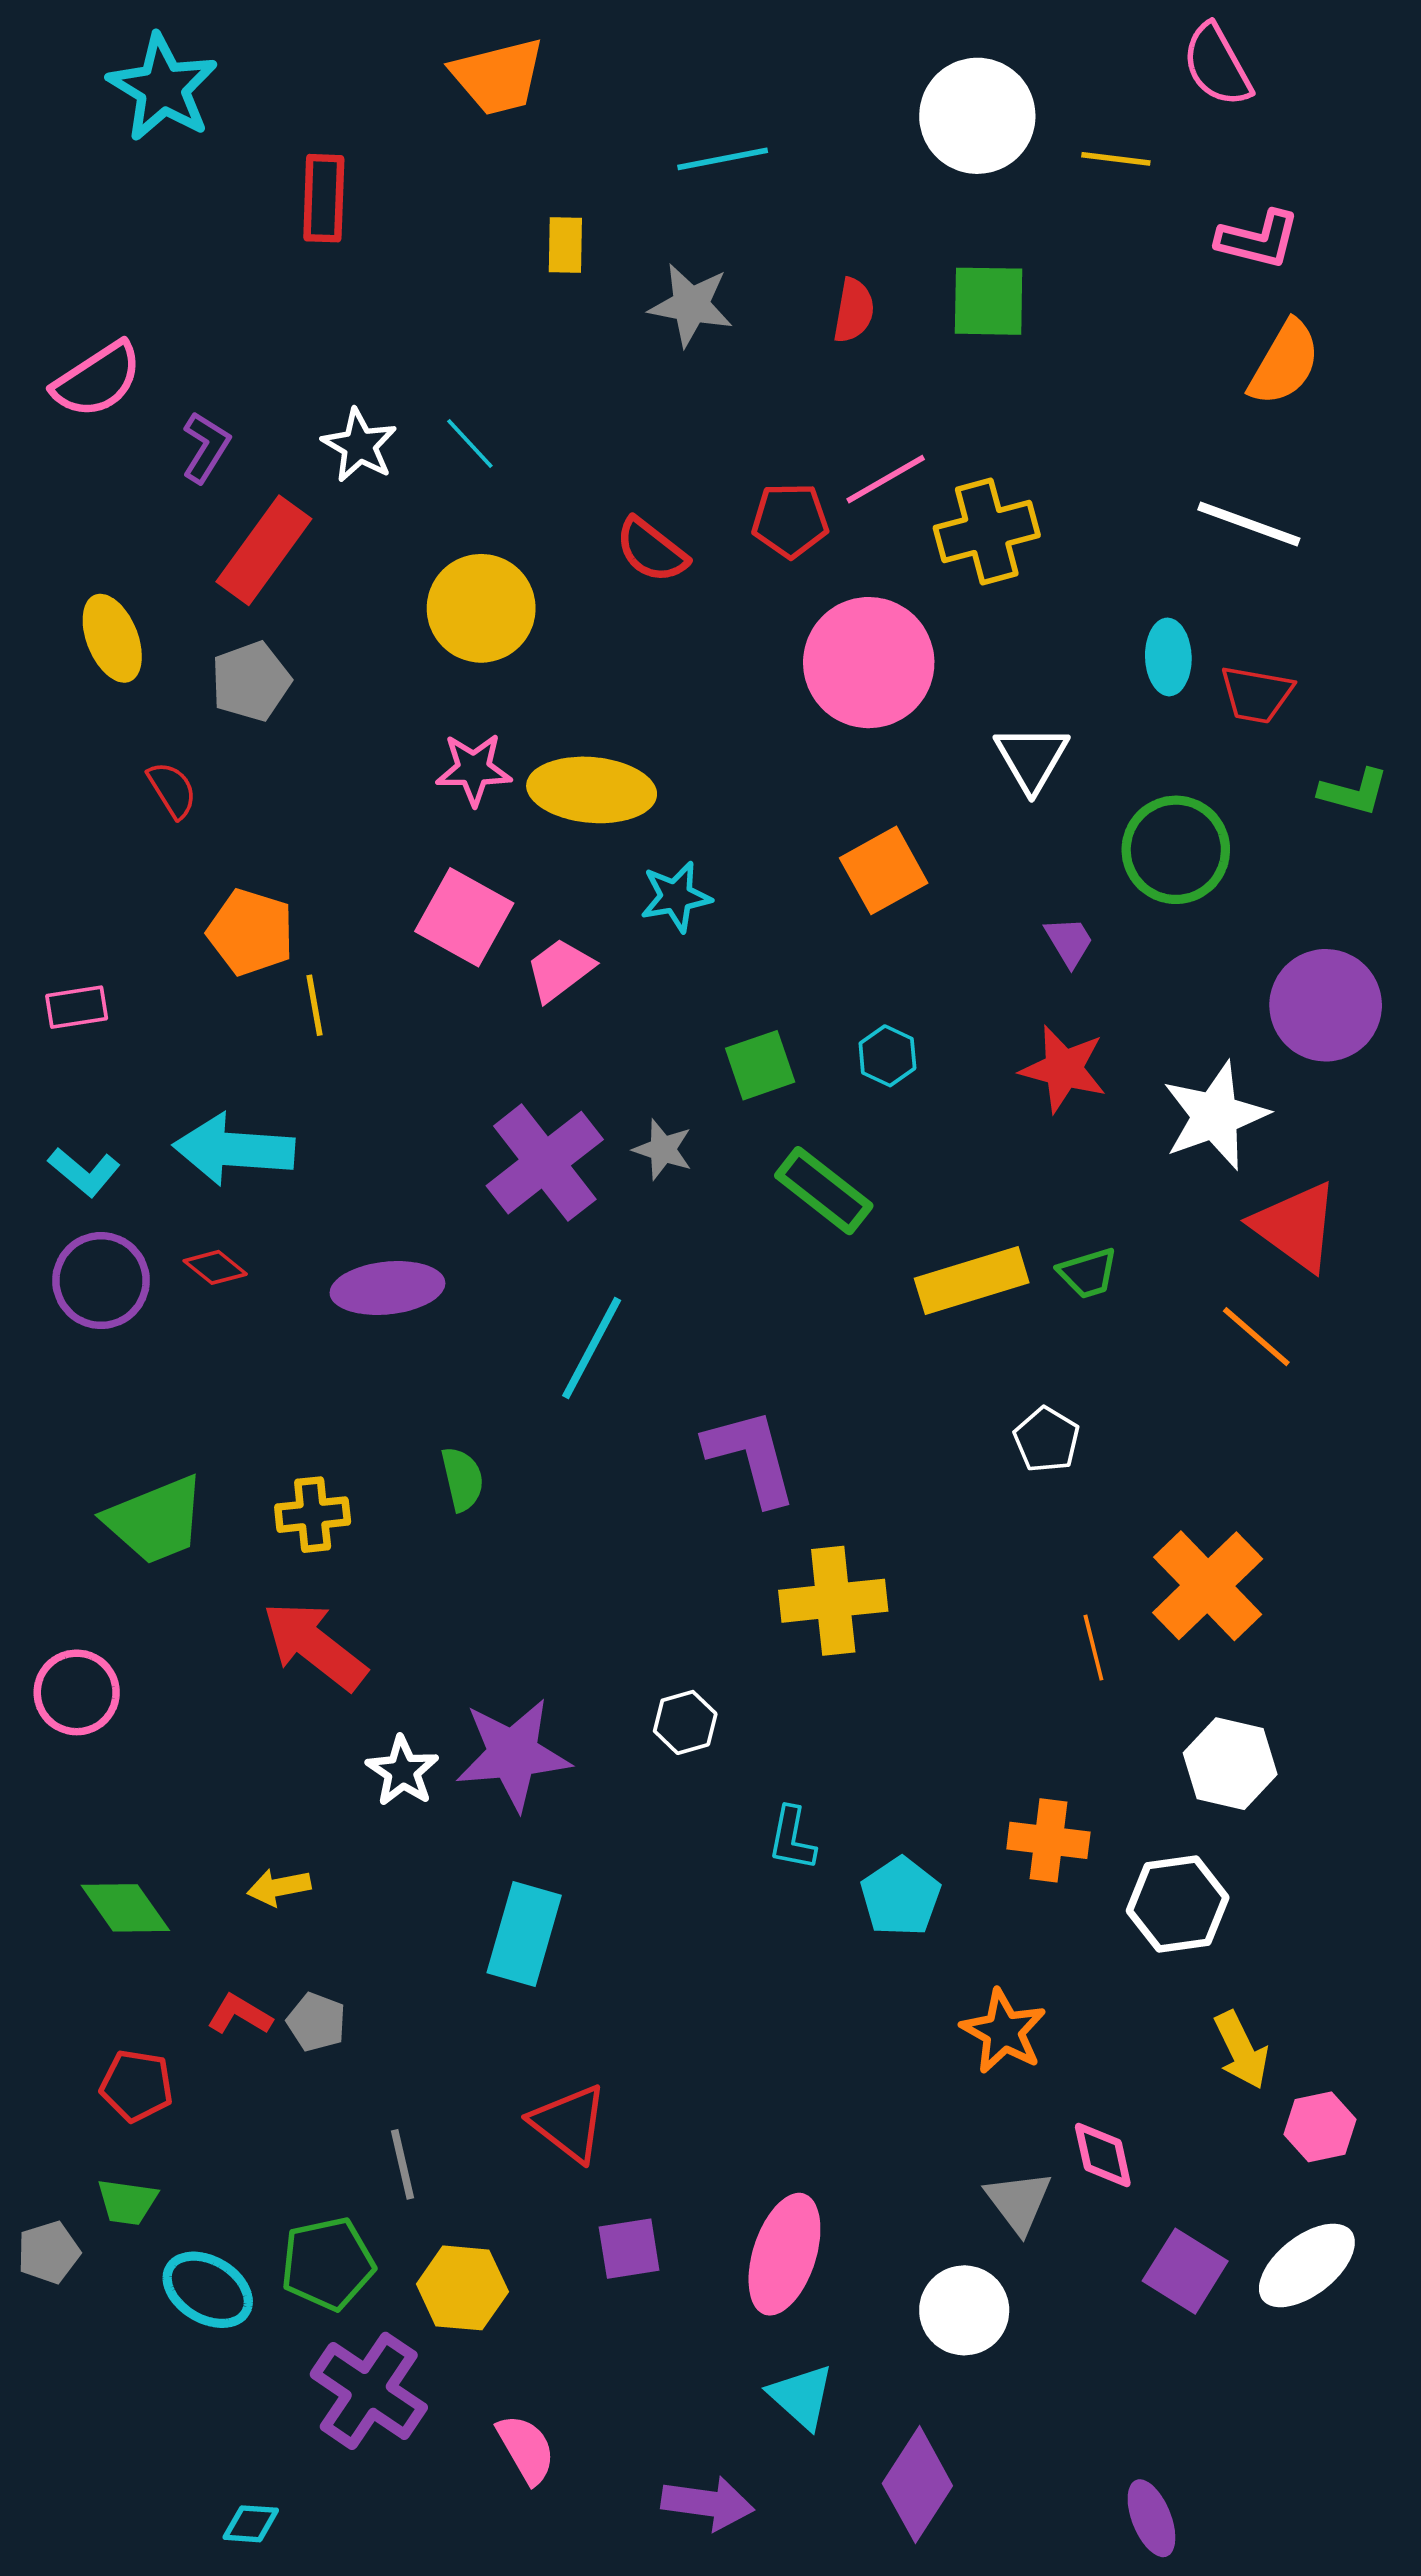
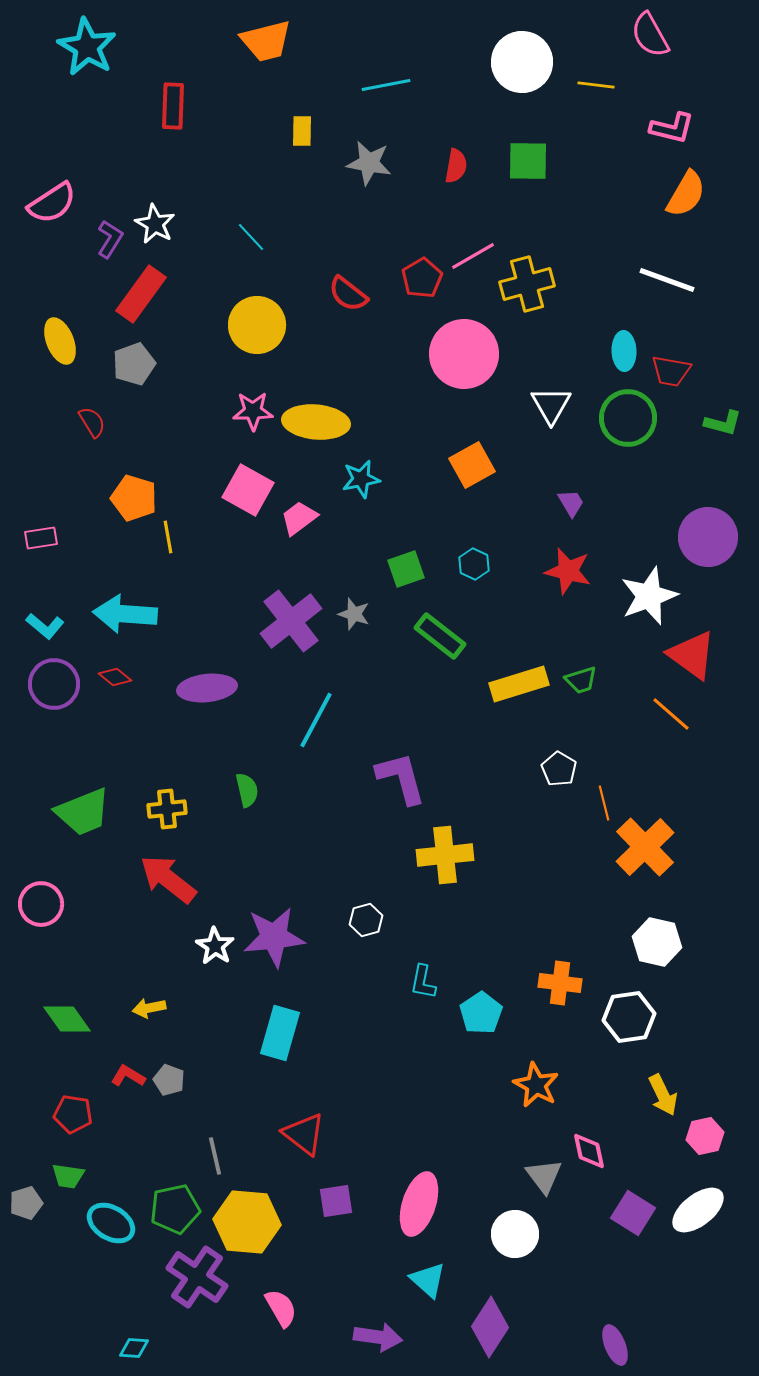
white star: (359, 445) -> (155, 224), moved
red pentagon: (790, 520) -> (422, 278), turned -30
green circle: (1176, 850) -> (628, 418), moved
orange line: (1093, 1648) -> (604, 803), moved
yellow hexagon: (462, 2288) -> (247, 1222), size x1.4

